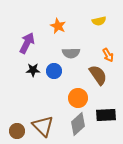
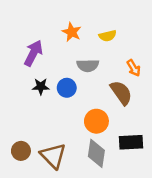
yellow semicircle: (99, 21) -> (108, 36), moved
gray diamond: (78, 124) -> (96, 153), turned -40
brown circle: (17, 131) -> (21, 151), moved

